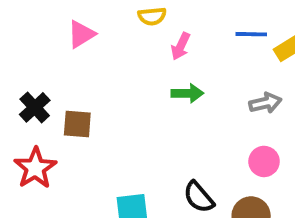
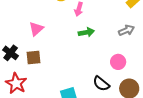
pink triangle: (81, 34) -> (36, 29), moved
pink circle: (264, 161) -> (118, 62), moved

